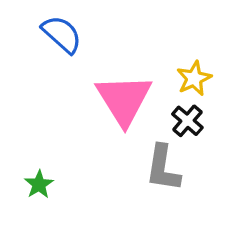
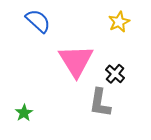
yellow star: (194, 78) -> (119, 22), moved

